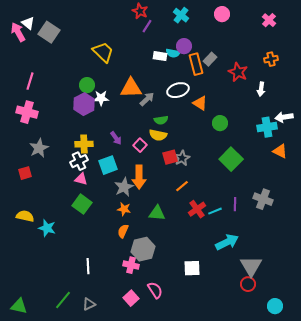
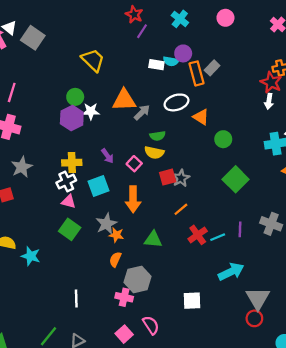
red star: (238, 72) -> (271, 82), moved
gray star: (124, 187) -> (106, 224), moved

